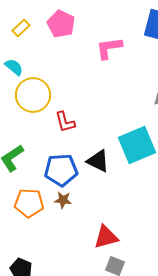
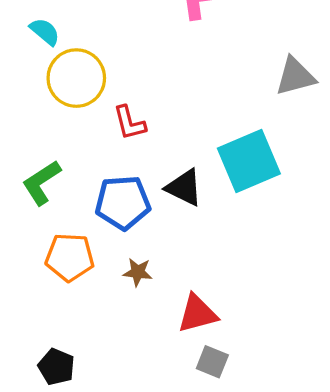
brown star: (63, 200) -> (138, 272), moved

